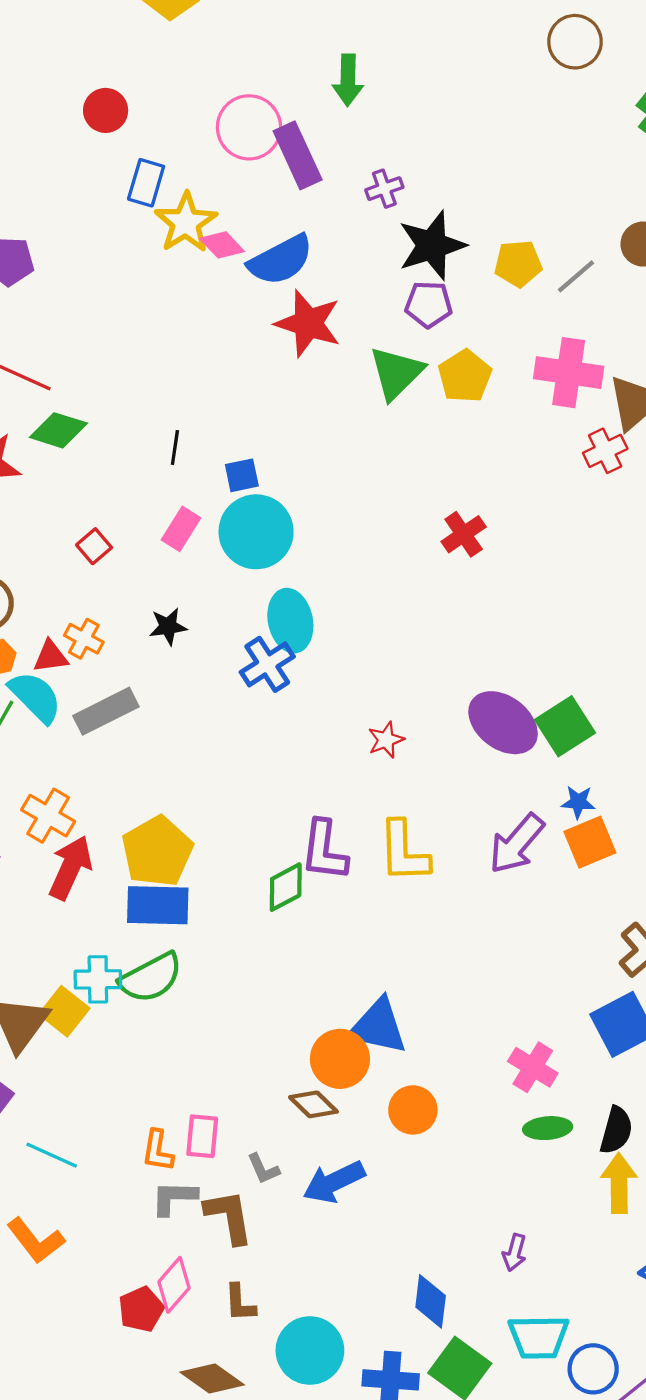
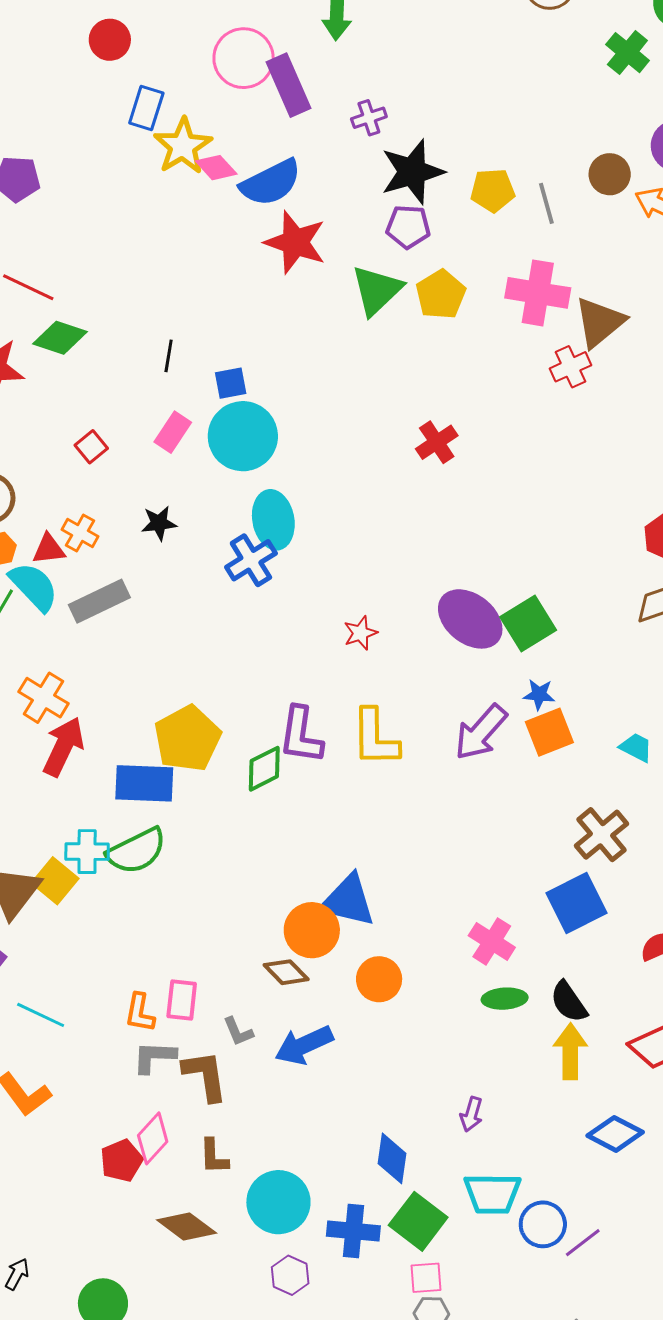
gray line: (576, 276) -> (546, 203), turned -66
yellow pentagon: (157, 851) -> (187, 739), moved
black semicircle: (616, 1130) -> (569, 1002), turned 129

